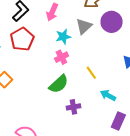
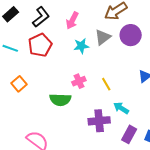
pink cross: (61, 57) -> (79, 81), moved
green semicircle: (59, 84) -> (60, 100), moved, turned 40
purple cross: (73, 107) -> (99, 121), moved, size x1.5

